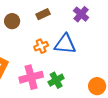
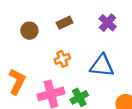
blue triangle: (65, 44) -> (102, 66), moved

